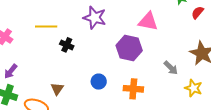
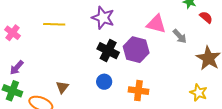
red semicircle: (198, 13) -> (206, 17), turned 88
black cross: (67, 45) -> (108, 51), moved, size x1.5
gray arrow: (171, 68) -> (180, 36), moved

